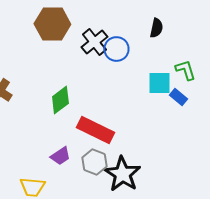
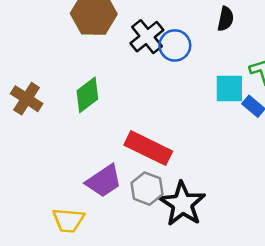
green diamond: (60, 100) -> (87, 95), moved
purple trapezoid: (60, 156) -> (104, 181), size x1.4

